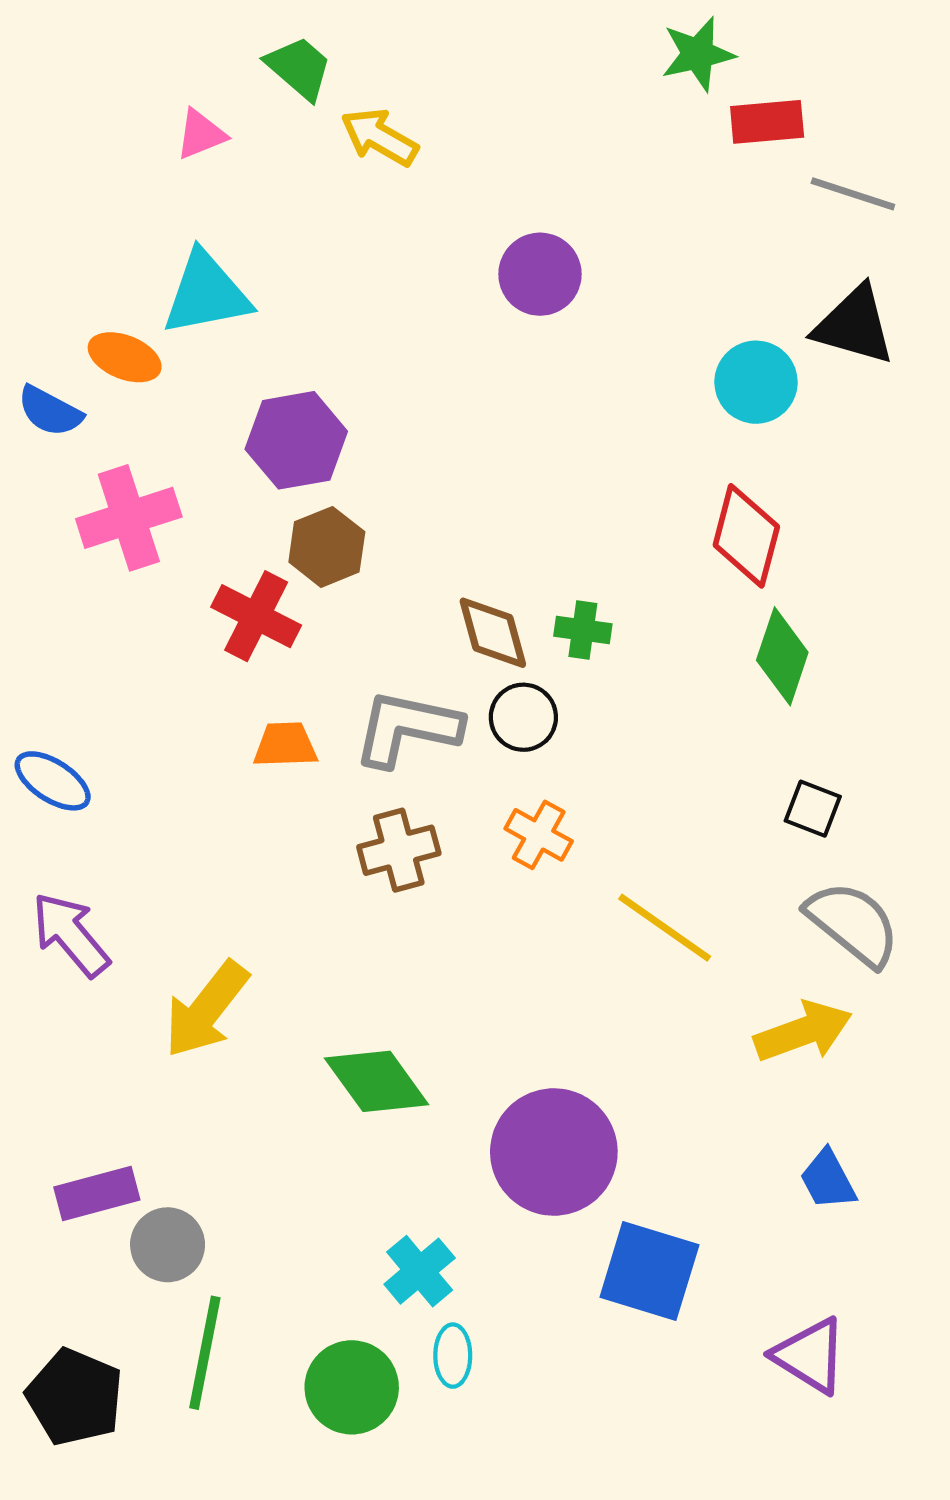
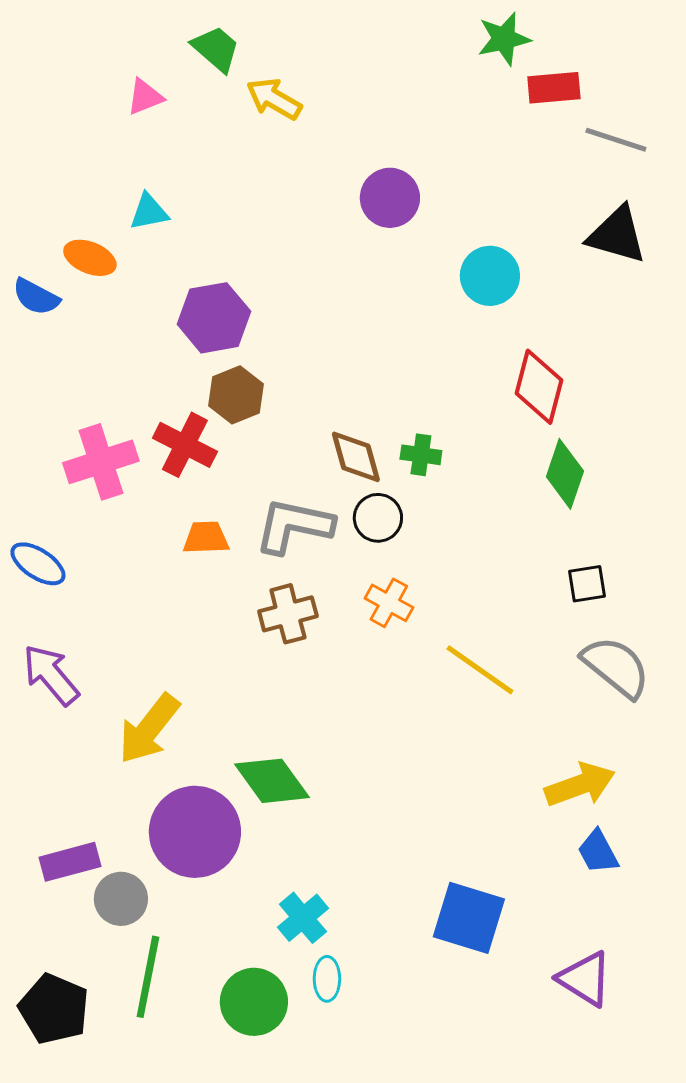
cyan triangle: (206, 294) -> (149, 212), size x0.6
cyan circle: (756, 382) -> (490, 276), moved
pink cross: (129, 518) -> (101, 462), moved
black square: (813, 809) -> (587, 584), turned -30
yellow arrow: (803, 1032) -> (580, 785), moved
purple circle: (554, 1152) -> (195, 832), moved

